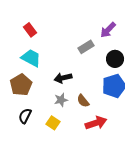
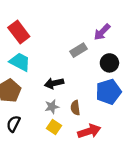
red rectangle: (30, 30) -> (19, 32), size x1.5
brown semicircle: (83, 101) -> (75, 108), turned 32
yellow square: (53, 123) -> (54, 127), moved

